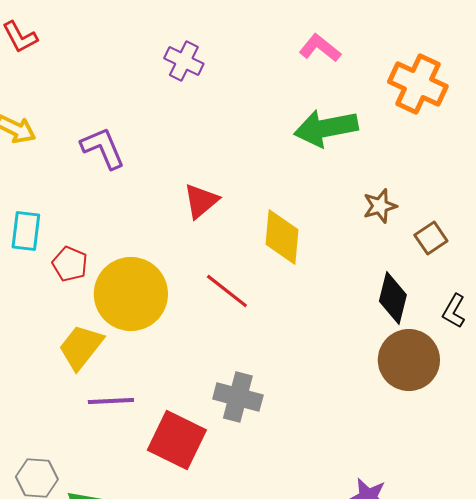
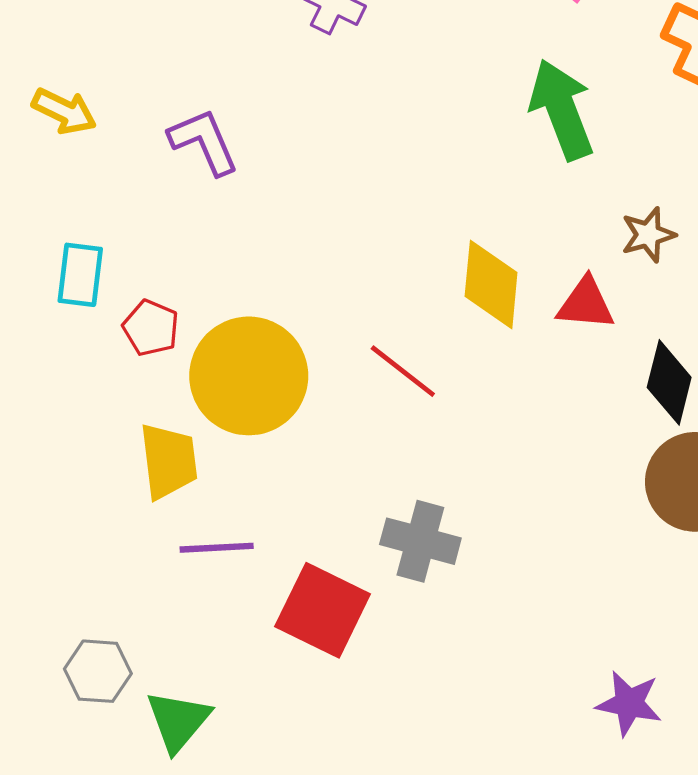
green arrow: (326, 128) -> (562, 110), turned 80
red triangle: (201, 201) -> (586, 304), moved, turned 45
yellow trapezoid: (81, 347) -> (168, 461), turned 135

